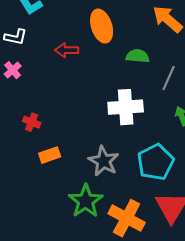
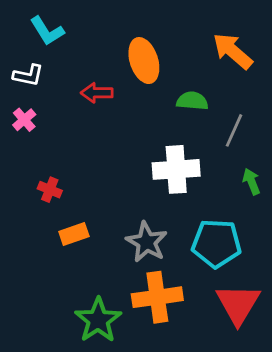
cyan pentagon: (156, 162) -> (216, 243), turned 30
green star: (86, 201) -> (98, 320), moved
orange cross: (127, 218) -> (157, 297), moved, turned -36

